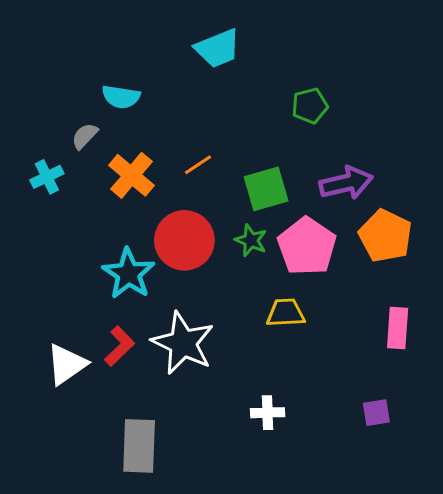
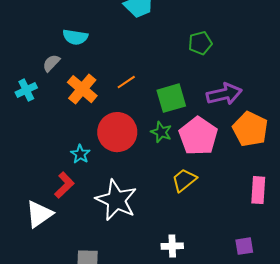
cyan star: (128, 274) -> (80, 154), size x0.6
yellow trapezoid: (286, 313) -> (184, 180), turned -36
red L-shape: (119, 346) -> (64, 185), moved

